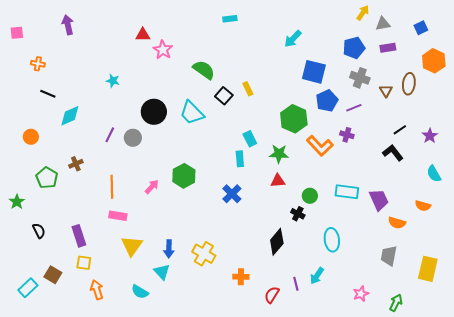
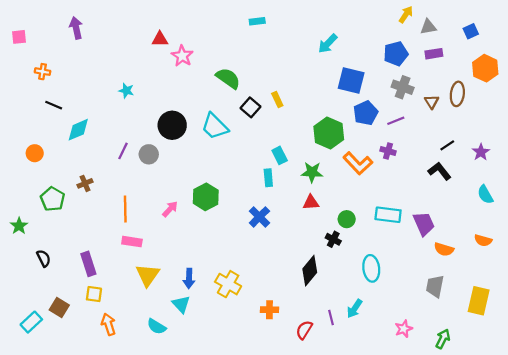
orange semicircle: (423, 206) -> (483, 240), moved

